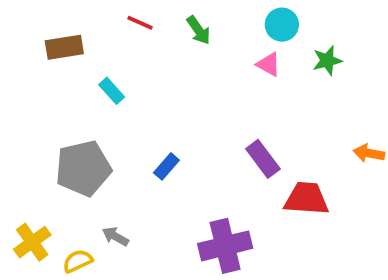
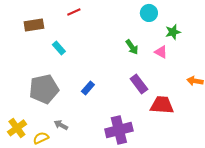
red line: (140, 23) -> (74, 12), turned -48
green arrow: (199, 30) -> (132, 47), moved
pink triangle: (269, 64) -> (161, 52), moved

